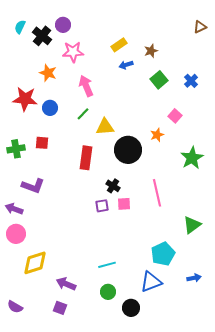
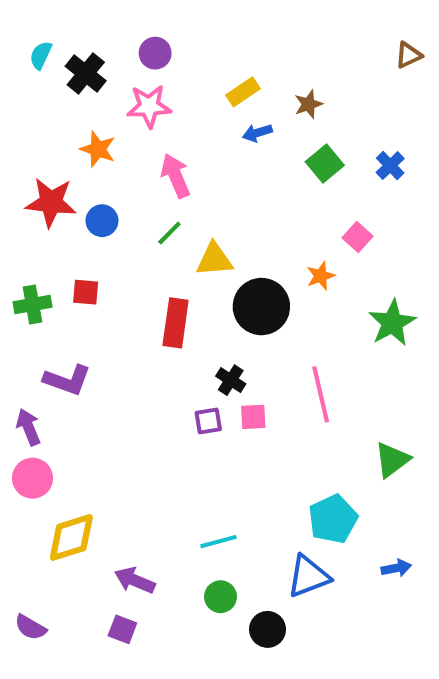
purple circle: (63, 25) -> (155, 53), moved
purple arrow: (14, 209) -> (28, 427), turned 48

